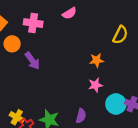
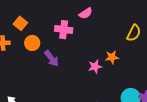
pink cross: (33, 23) -> (64, 30), moved
pink star: (95, 85) -> (95, 67), moved

